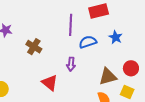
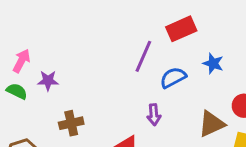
purple line: (71, 25) -> (143, 56), turned 30
brown cross: (34, 47) -> (71, 123), moved, turned -35

